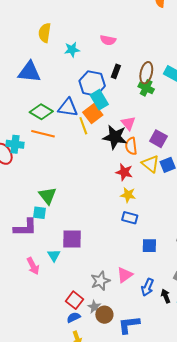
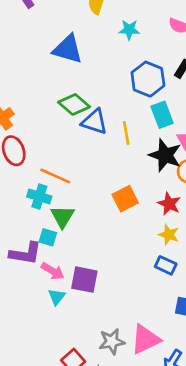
cyan rectangle: (99, 100) -> (162, 115), moved
blue triangle: (68, 108) -> (95, 122), moved
orange square: (93, 114) -> (125, 199), moved
orange line: (43, 134) -> (55, 176), moved
cyan cross: (15, 144) -> (39, 197), moved
pink arrow: (33, 266) -> (53, 271), moved, turned -42
pink triangle: (125, 275) -> (145, 339), size x1.4

